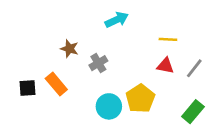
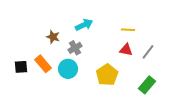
cyan arrow: (117, 20) -> (84, 25), moved
cyan circle: (109, 106) -> (68, 69), moved

